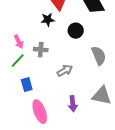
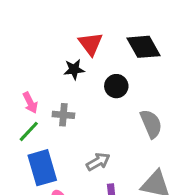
gray arrow: (65, 71) -> (98, 162), moved
blue rectangle: (27, 85) -> (42, 168), size x1.6

